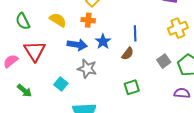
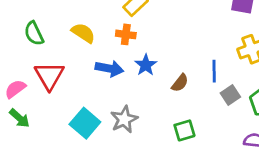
blue line: (135, 33) -> (214, 71), moved
gray star: (87, 69) -> (124, 119), moved, turned 30
cyan square: (61, 84) -> (85, 123), size x1.5
green arrow: (24, 91) -> (20, 118), moved

